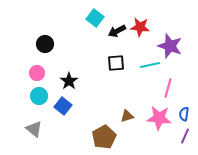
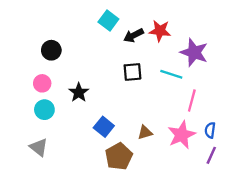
cyan line: (150, 65) -> (171, 74), turned 30
blue square: (63, 106) -> (104, 127), moved
pink star: (159, 118) -> (182, 135), turned -30

